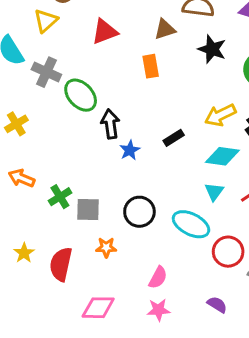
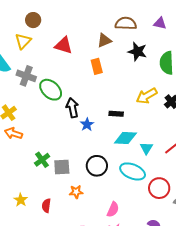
red triangle: (105, 32) -> (64, 45), turned 42
black rectangle: (174, 138) -> (116, 114), turned 40
cyan diamond: (222, 156) -> (125, 138), moved
orange arrow: (22, 178) -> (13, 133), moved
red semicircle: (61, 264) -> (46, 206), size x0.6

